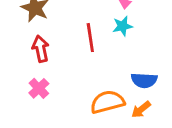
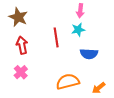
blue semicircle: (144, 80) -> (89, 54), moved
orange arrow: (141, 109) -> (99, 88), moved

